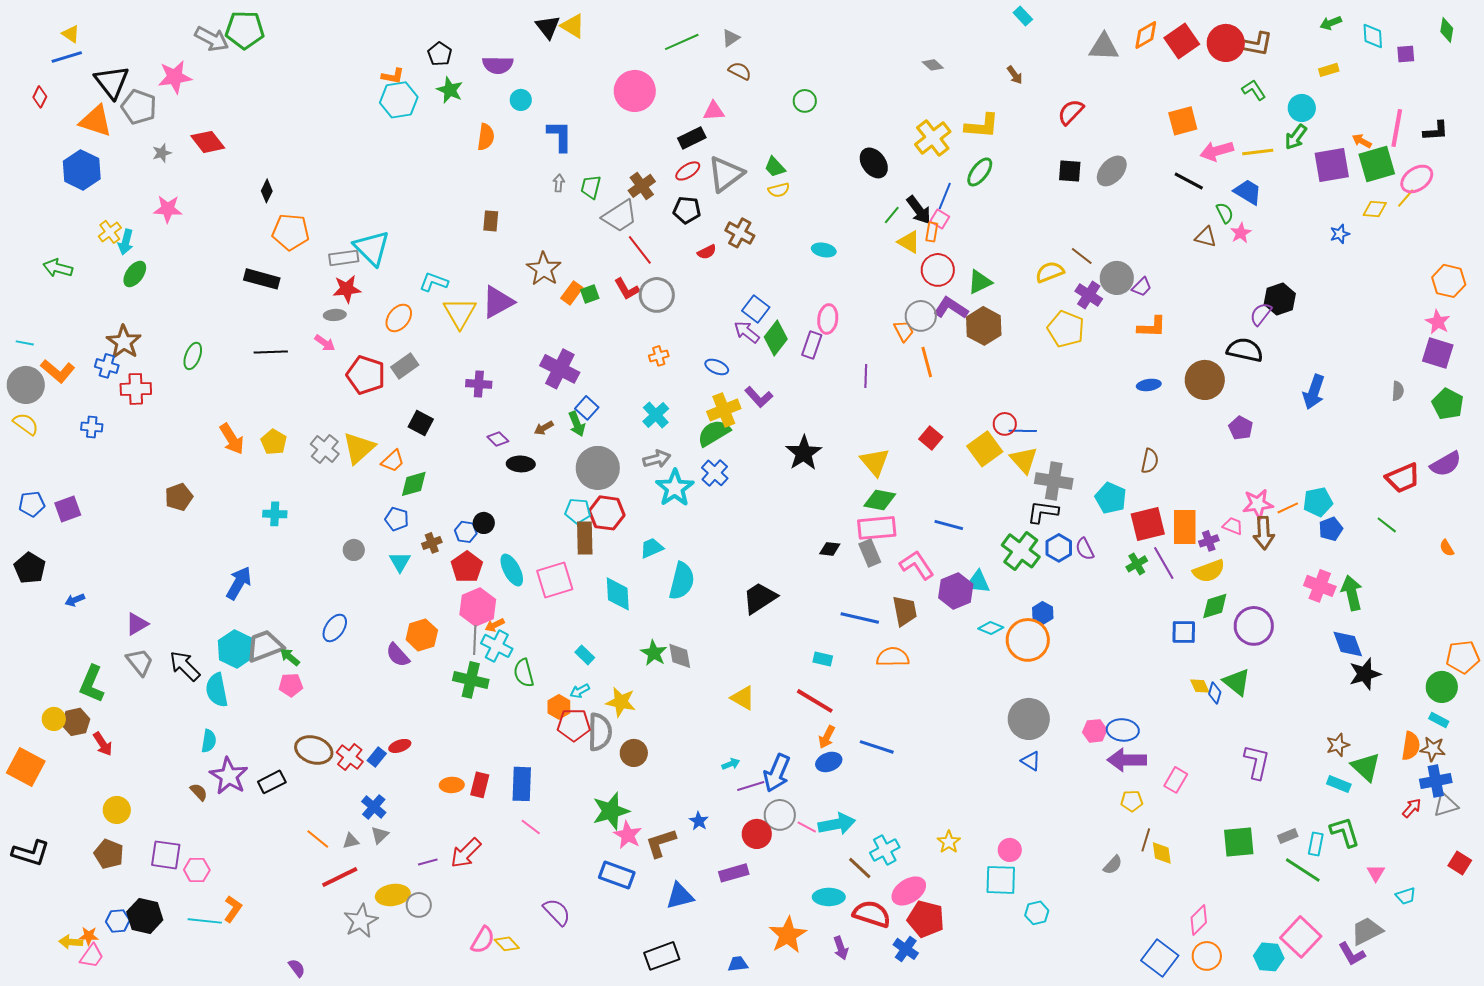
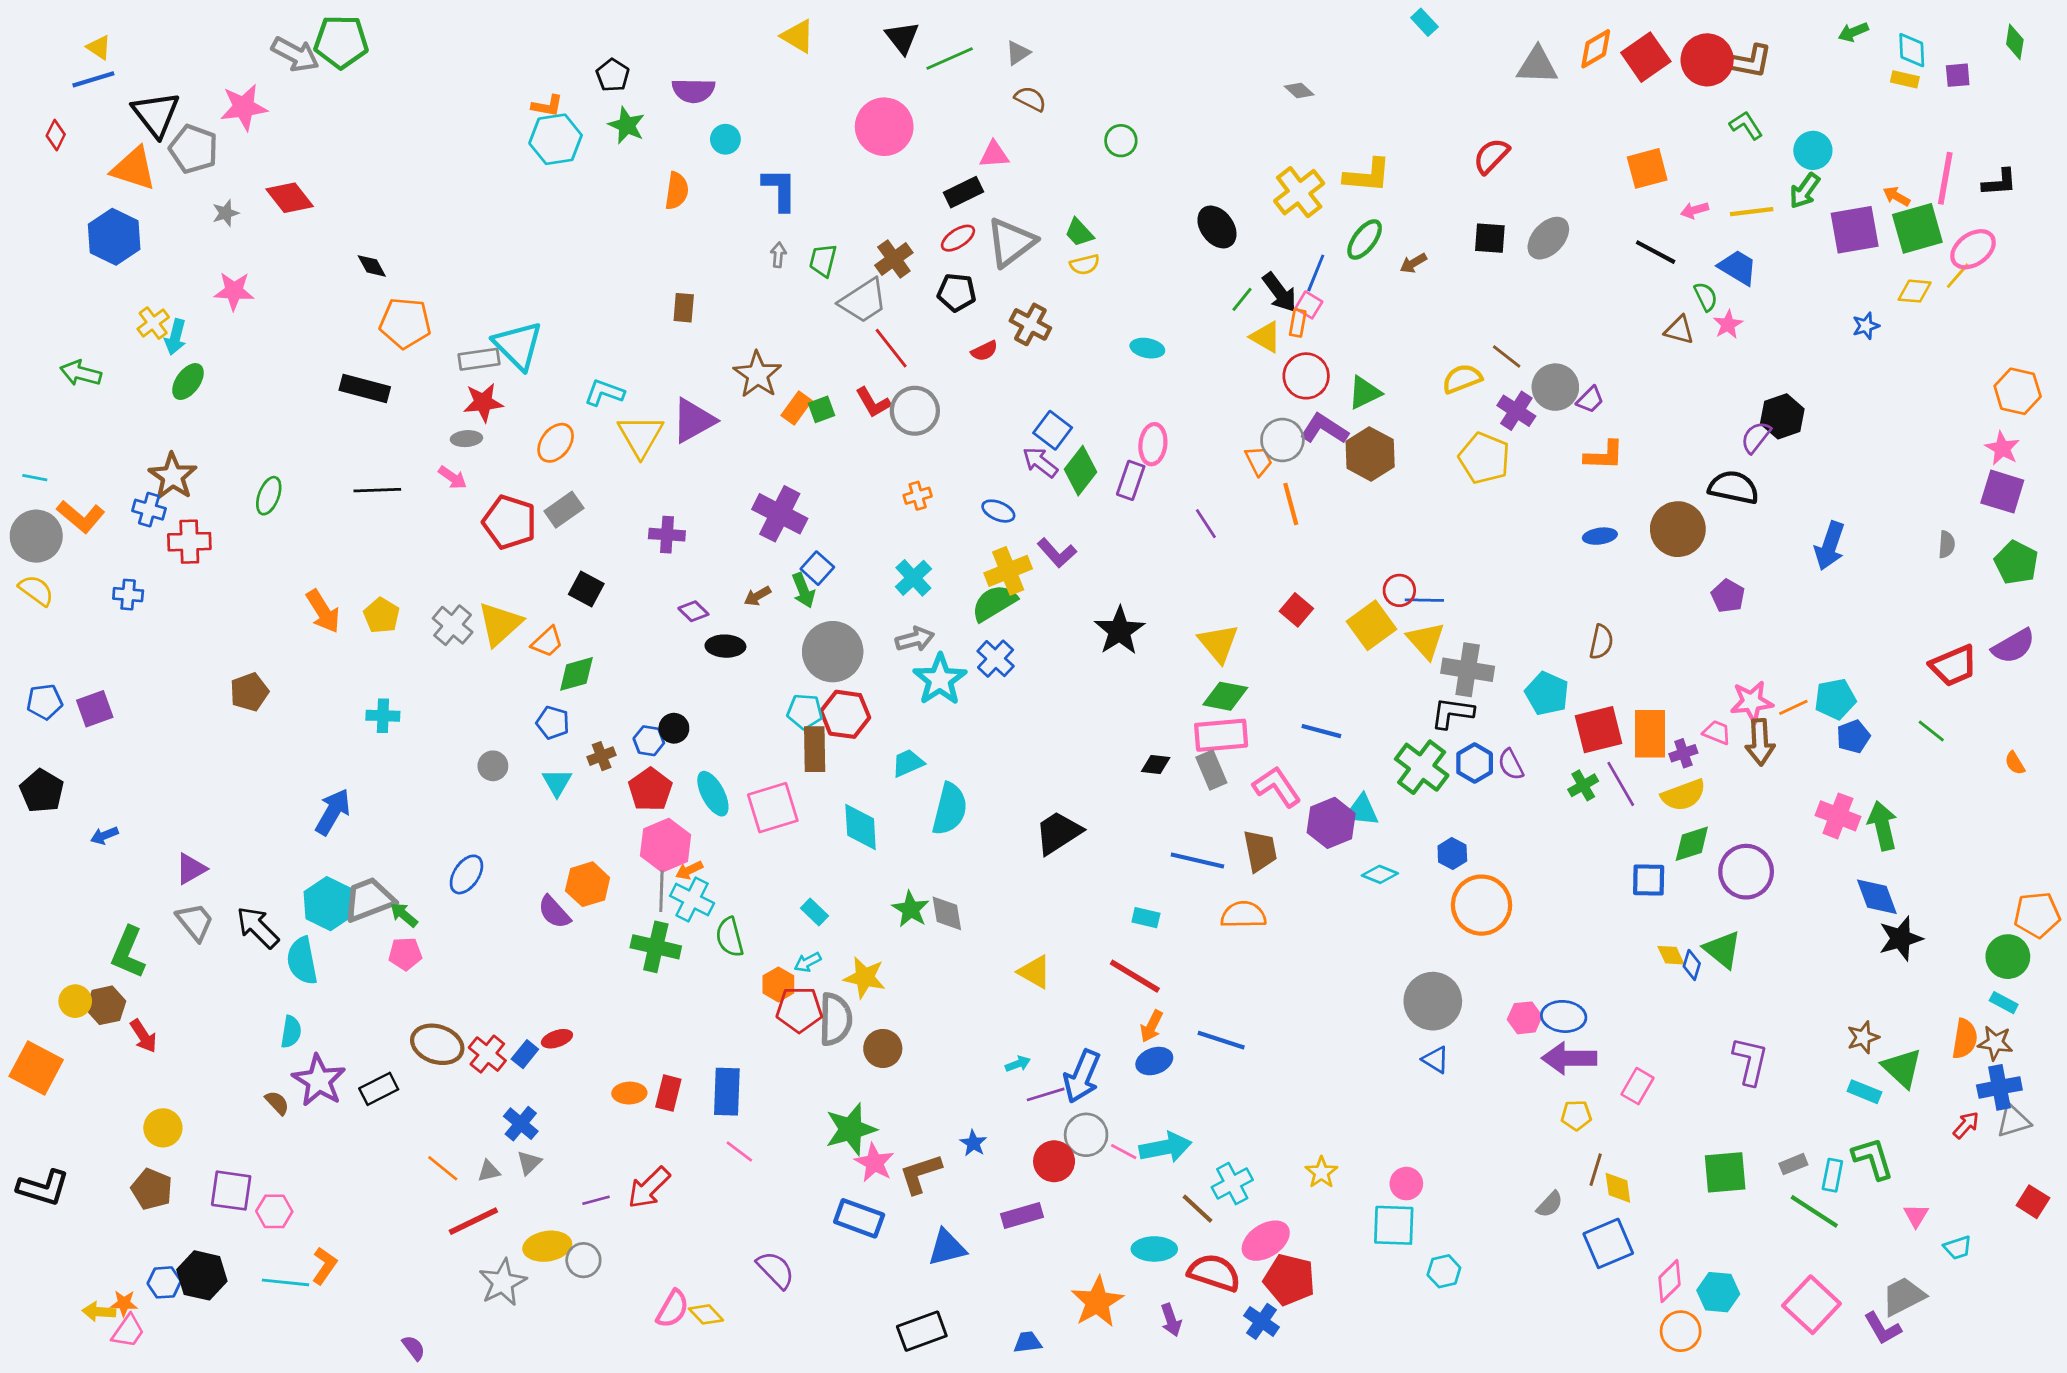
black triangle: (548, 27) -> (902, 38), moved
yellow rectangle: (1329, 70) -> (1905, 79), moved, turned 30
brown arrow: (1015, 75) -> (1413, 263), moved, turned 96
pink arrow: (1217, 151) -> (1695, 210), size x0.6
black diamond: (267, 191) -> (372, 266), turned -55
purple line: (866, 376) -> (1206, 524), turned -35
orange circle: (1028, 640) -> (1482, 905), moved
cyan hexagon: (1269, 957) -> (1718, 1292), moved
blue square: (1160, 958) -> (1608, 1243), moved, turned 30

